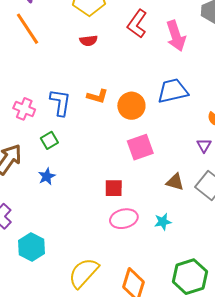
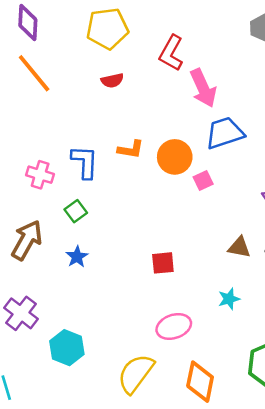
pink arrow: (176, 36) -> (203, 88), moved
pink square: (140, 147) -> (203, 181), moved, size x0.6
pink ellipse: (124, 219) -> (174, 326), moved

